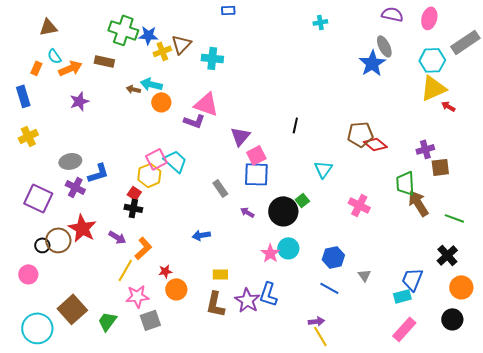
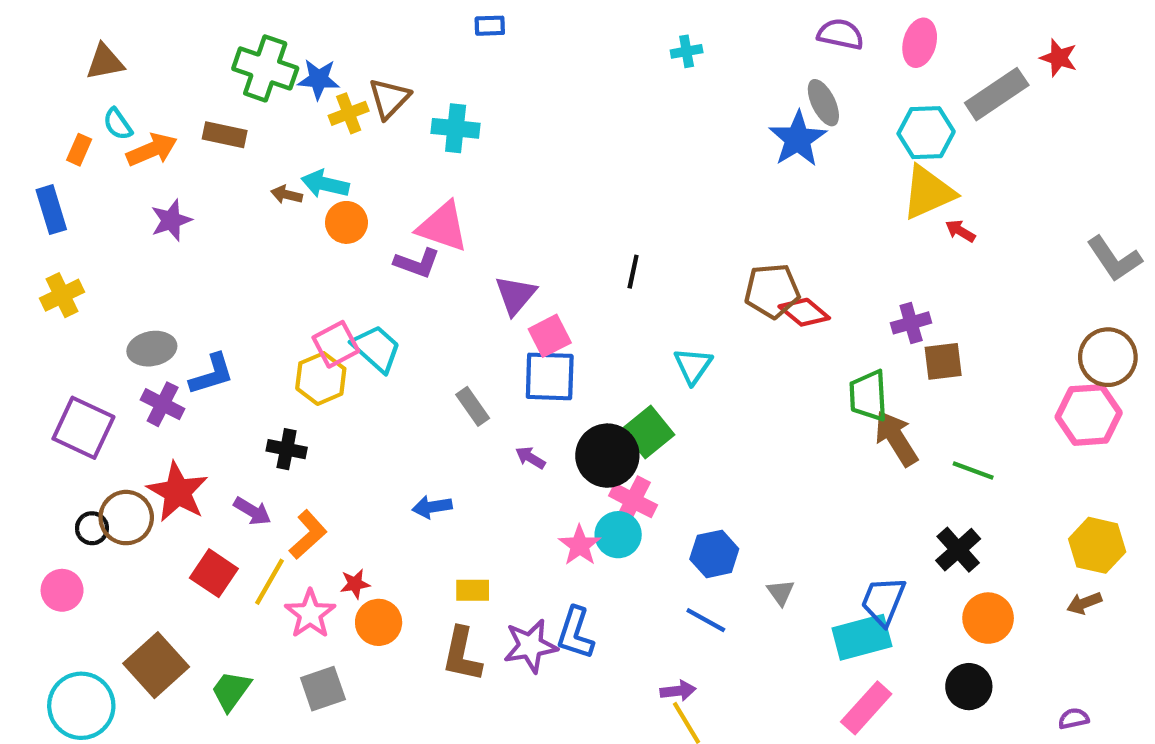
red square: (134, 193) -> (214, 573), moved, size x1.5
green square: (302, 200) -> (648, 432), size x1.6
pink cross: (359, 205) -> (633, 500), moved
pink star: (137, 296) -> (310, 614), moved, turned -30
cyan rectangle: (402, 296) -> (862, 637), size x1.5
purple star: (247, 300) -> (530, 646), turned 30

